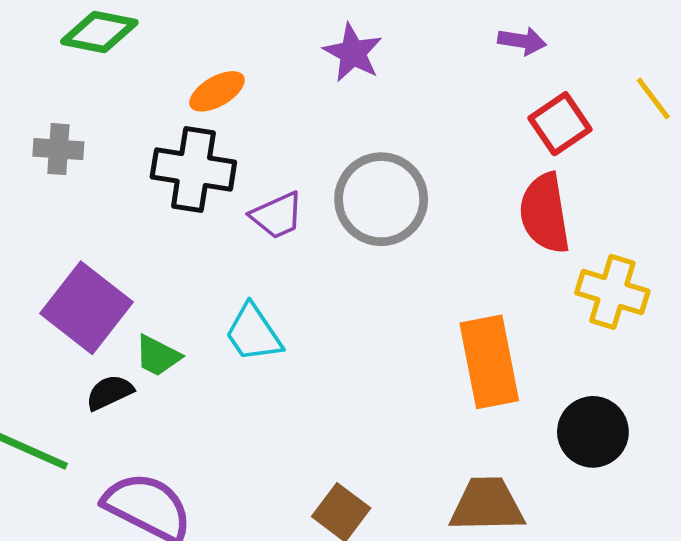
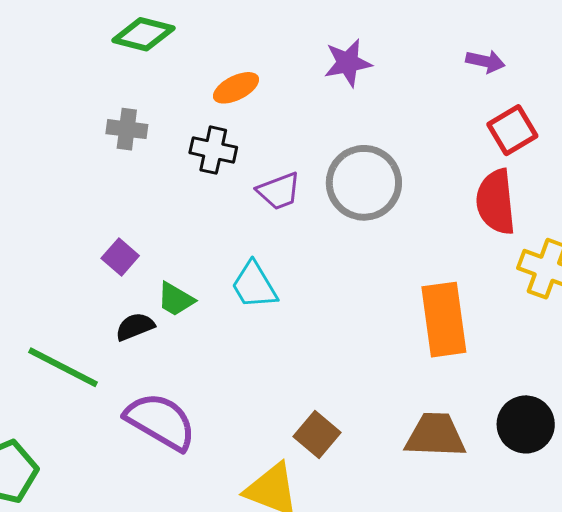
purple star: (353, 53) -> (348, 63), turned 30
gray cross: (58, 149) -> (127, 129), moved
black cross: (193, 170) -> (213, 150), size x0.7
purple square: (86, 308) -> (120, 257), size x0.5
black circle: (593, 432) -> (526, 424), moved

